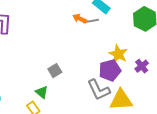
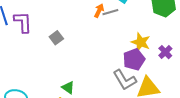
orange arrow: (80, 19) -> (99, 11), turned 96
gray square: (55, 71) -> (56, 38), moved

